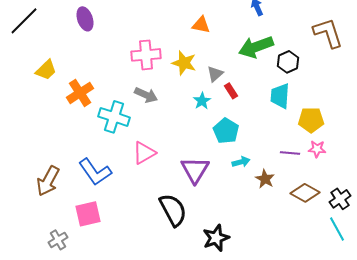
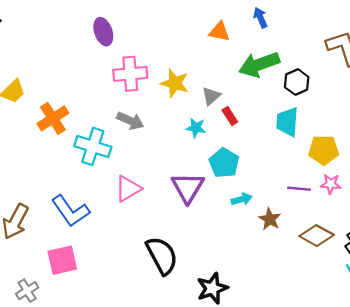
purple ellipse: (85, 19) -> (103, 32), moved
orange triangle: (201, 25) -> (219, 32), moved
cyan star: (202, 101) -> (196, 128), turned -30
purple triangle: (195, 170) -> (188, 188), moved

